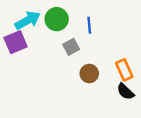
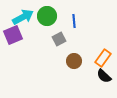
orange rectangle: (124, 70) -> (103, 58), turned 60

